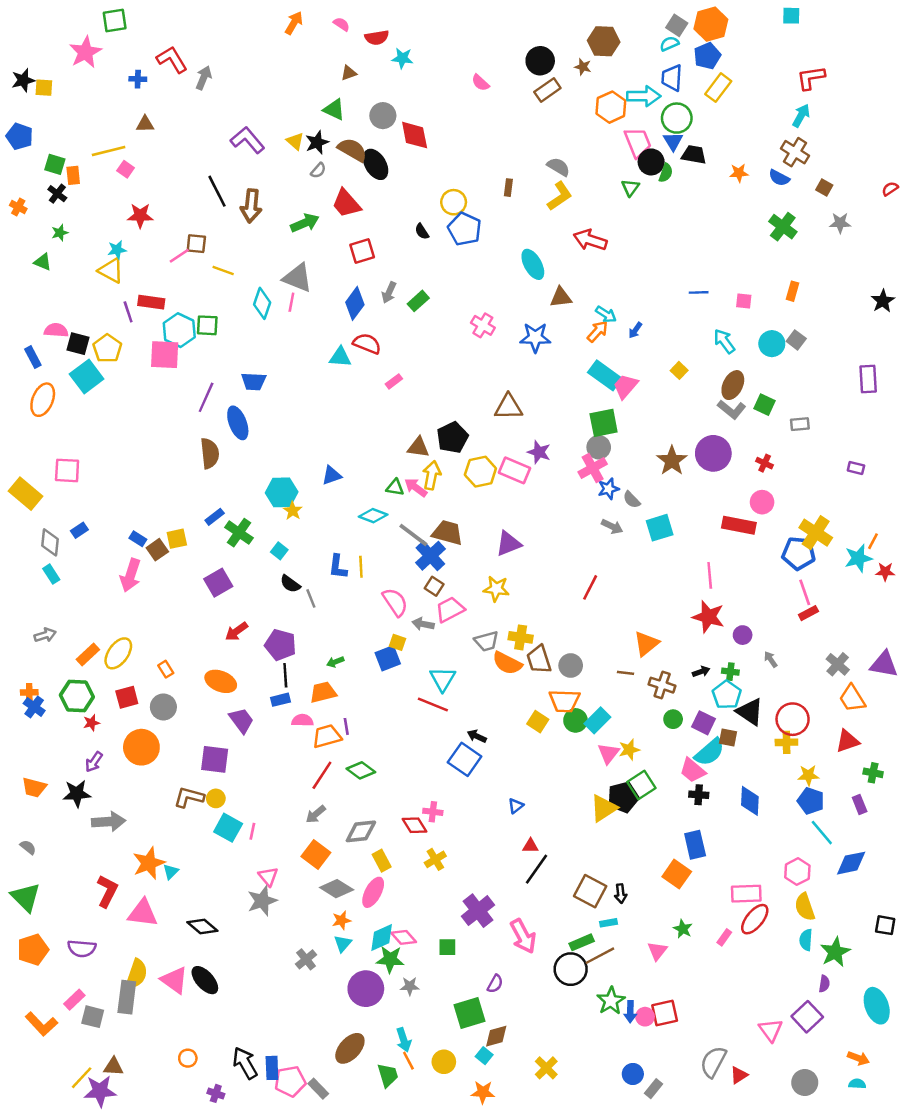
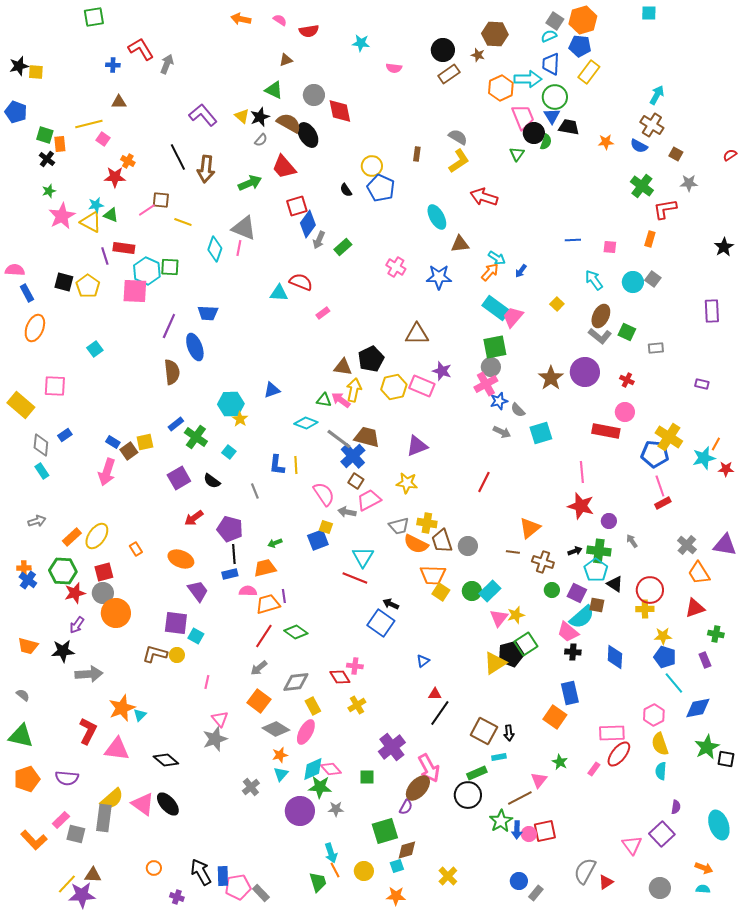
orange arrow: (294, 23) -> (241, 19), turned -108
pink star: (85, 52) -> (62, 216), moved
blue pentagon: (707, 56) -> (580, 46), turned 30
cyan star: (402, 58) -> (361, 43), moved
red L-shape: (811, 78) -> (665, 209), moved
pink semicircle: (480, 83) -> (394, 68), turned -35
orange cross: (18, 207) -> (128, 161), moved
green triangle: (43, 262) -> (111, 215), moved
blue diamond: (355, 303) -> (308, 224), moved
pink semicircle: (56, 330) -> (15, 270), moved
cyan square: (87, 377) -> (95, 349), moved, size x0.6
black semicircle: (290, 584) -> (212, 481), moved
green cross: (730, 672) -> (599, 551), size x1.6
orange trapezoid: (565, 701) -> (433, 575), moved
gray circle: (163, 707) -> (103, 593), moved
black triangle: (750, 712) -> (615, 584), size x0.7
red star: (91, 723) -> (75, 593), size x1.5
cyan square: (228, 828) -> (196, 636), moved, size x0.7
green triangle: (26, 897) -> (21, 736), turned -32
green star: (835, 952) -> (707, 747), moved
brown line: (600, 956) -> (520, 798), moved
yellow semicircle: (137, 974) -> (112, 799), turned 30
brown ellipse: (350, 1048) -> (418, 788), moved
cyan square: (484, 1056) -> (397, 866), turned 32

